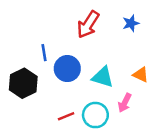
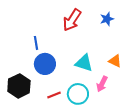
blue circle: (67, 69) -> (45, 64), moved
black hexagon: (23, 83) -> (19, 86), moved

